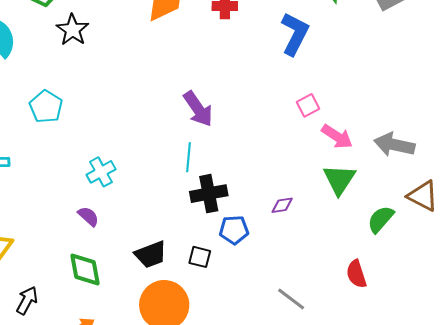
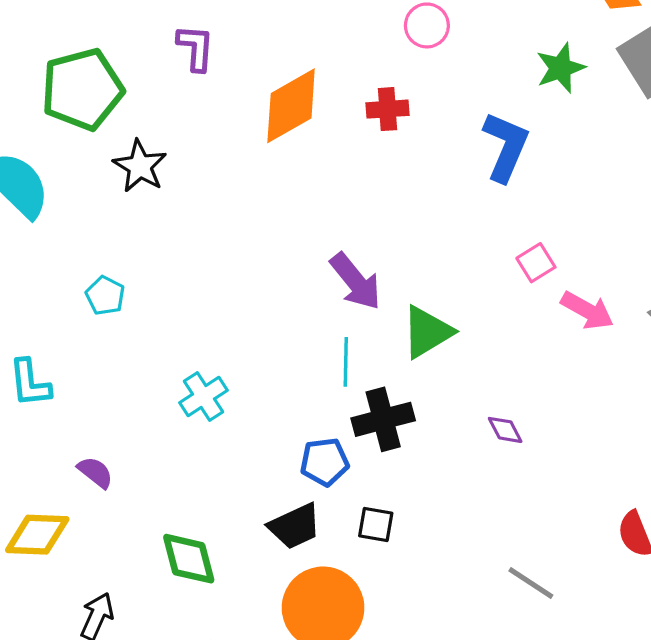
cyan pentagon: (46, 107) -> (105, 296), size x0.7
green triangle: (339, 179) -> (427, 332), moved, turned 30
purple diamond: (282, 205) -> (505, 430), turned 75
purple semicircle: (88, 216) -> (95, 472), moved
blue pentagon: (234, 230) -> (325, 462), moved

